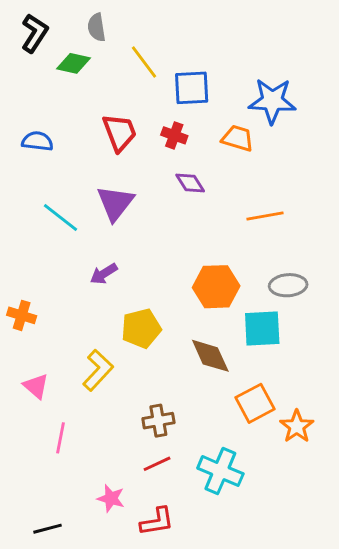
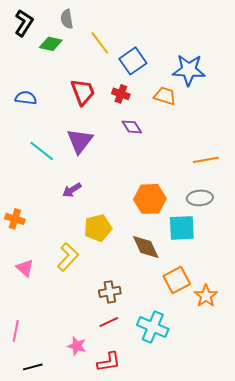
blue square: (192, 88) -> (133, 61), turned -32
orange line: (265, 216) -> (206, 160), moved
pink line: (60, 438) -> (16, 331), moved

